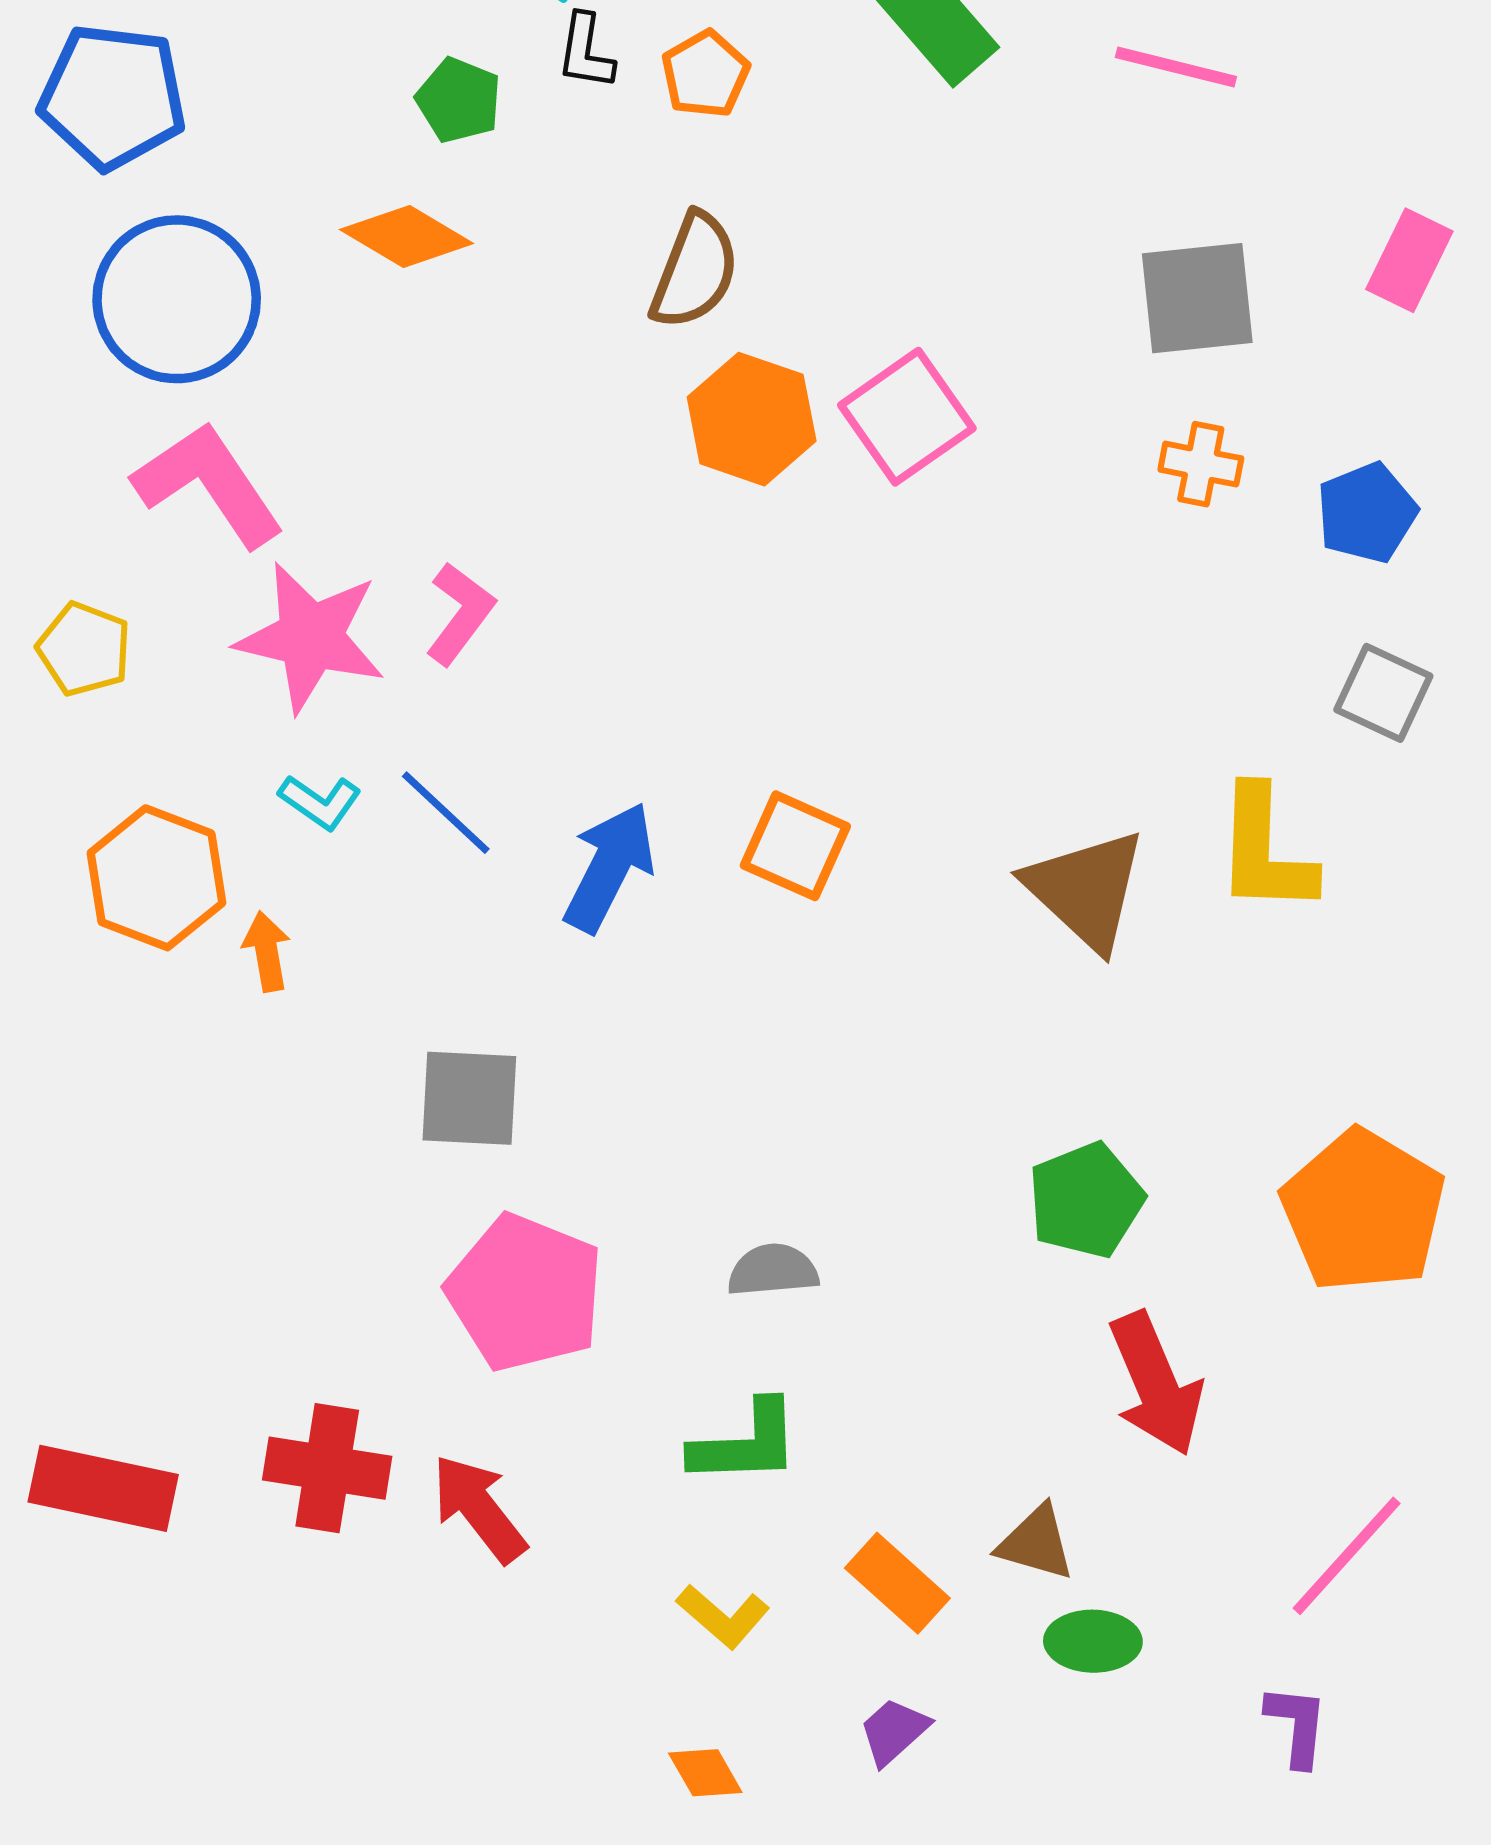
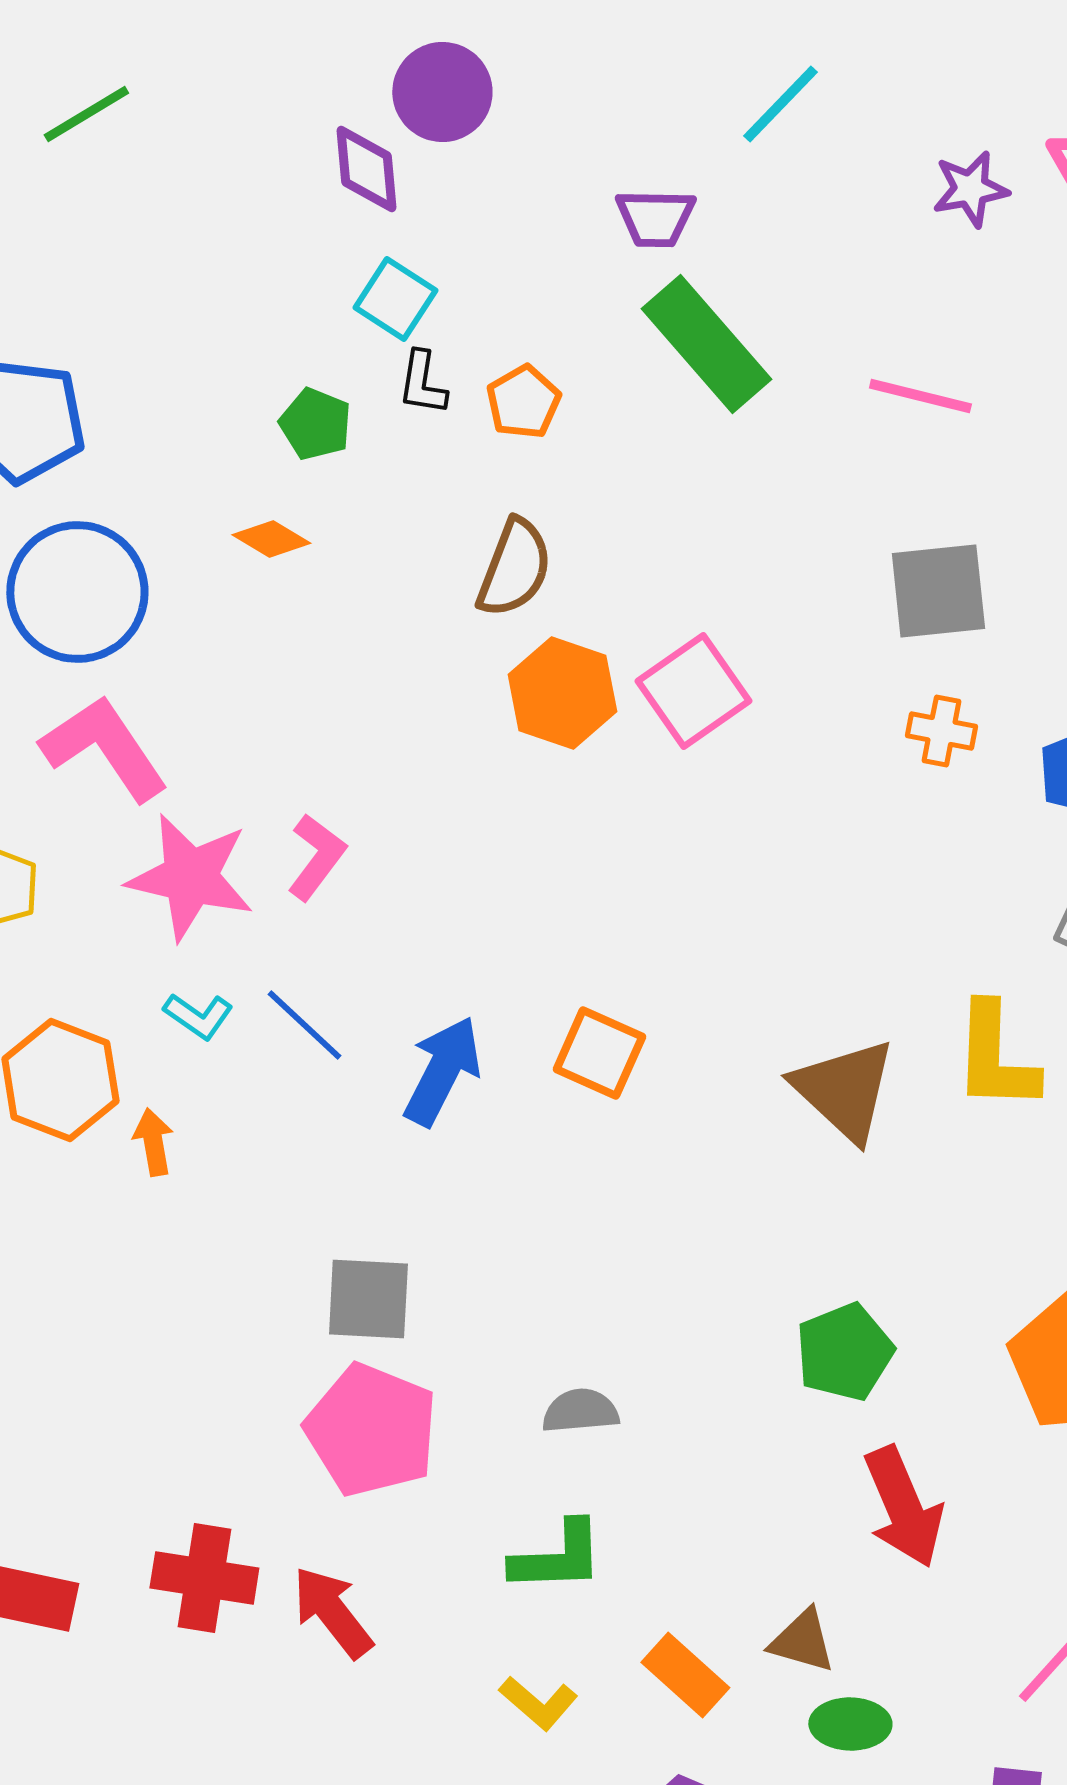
orange diamond: (407, 236) -> (271, 539), size x0.7
gray square: (469, 1098) -> (368, 1299), moved

